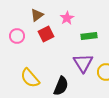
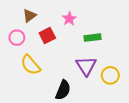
brown triangle: (37, 15) -> (29, 16), moved
yellow semicircle: (30, 78) -> (31, 65), moved

